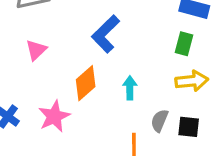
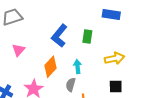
green rectangle: (184, 44) -> (87, 37), moved
gray semicircle: (160, 121) -> (71, 85), moved

